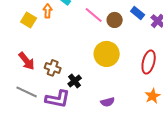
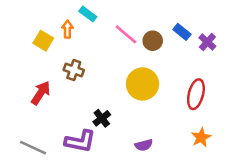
red arrow: (27, 61) -> (41, 93), turned -108
brown cross: (53, 68) -> (74, 70), moved
gray line: (27, 92) -> (33, 148), moved

